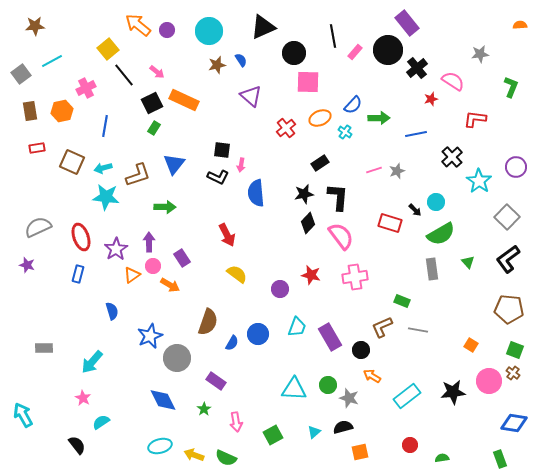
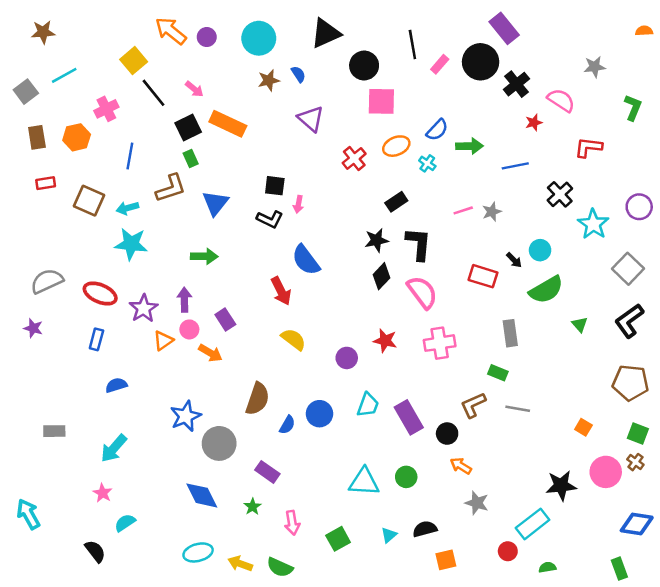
green rectangle: (154, 128) -> (191, 158), turned -56
brown L-shape: (138, 175) -> (171, 188), moved
blue semicircle: (256, 193) -> (306, 260), moved, turned -32
red ellipse: (81, 237) -> (100, 294), turned -48
gray rectangle: (432, 269) -> (510, 333), moved
blue semicircle: (112, 311) -> (116, 385), moved, turned -90
cyan rectangle: (407, 396) -> (533, 524), moved
gray star: (349, 398) -> (477, 503), moved

